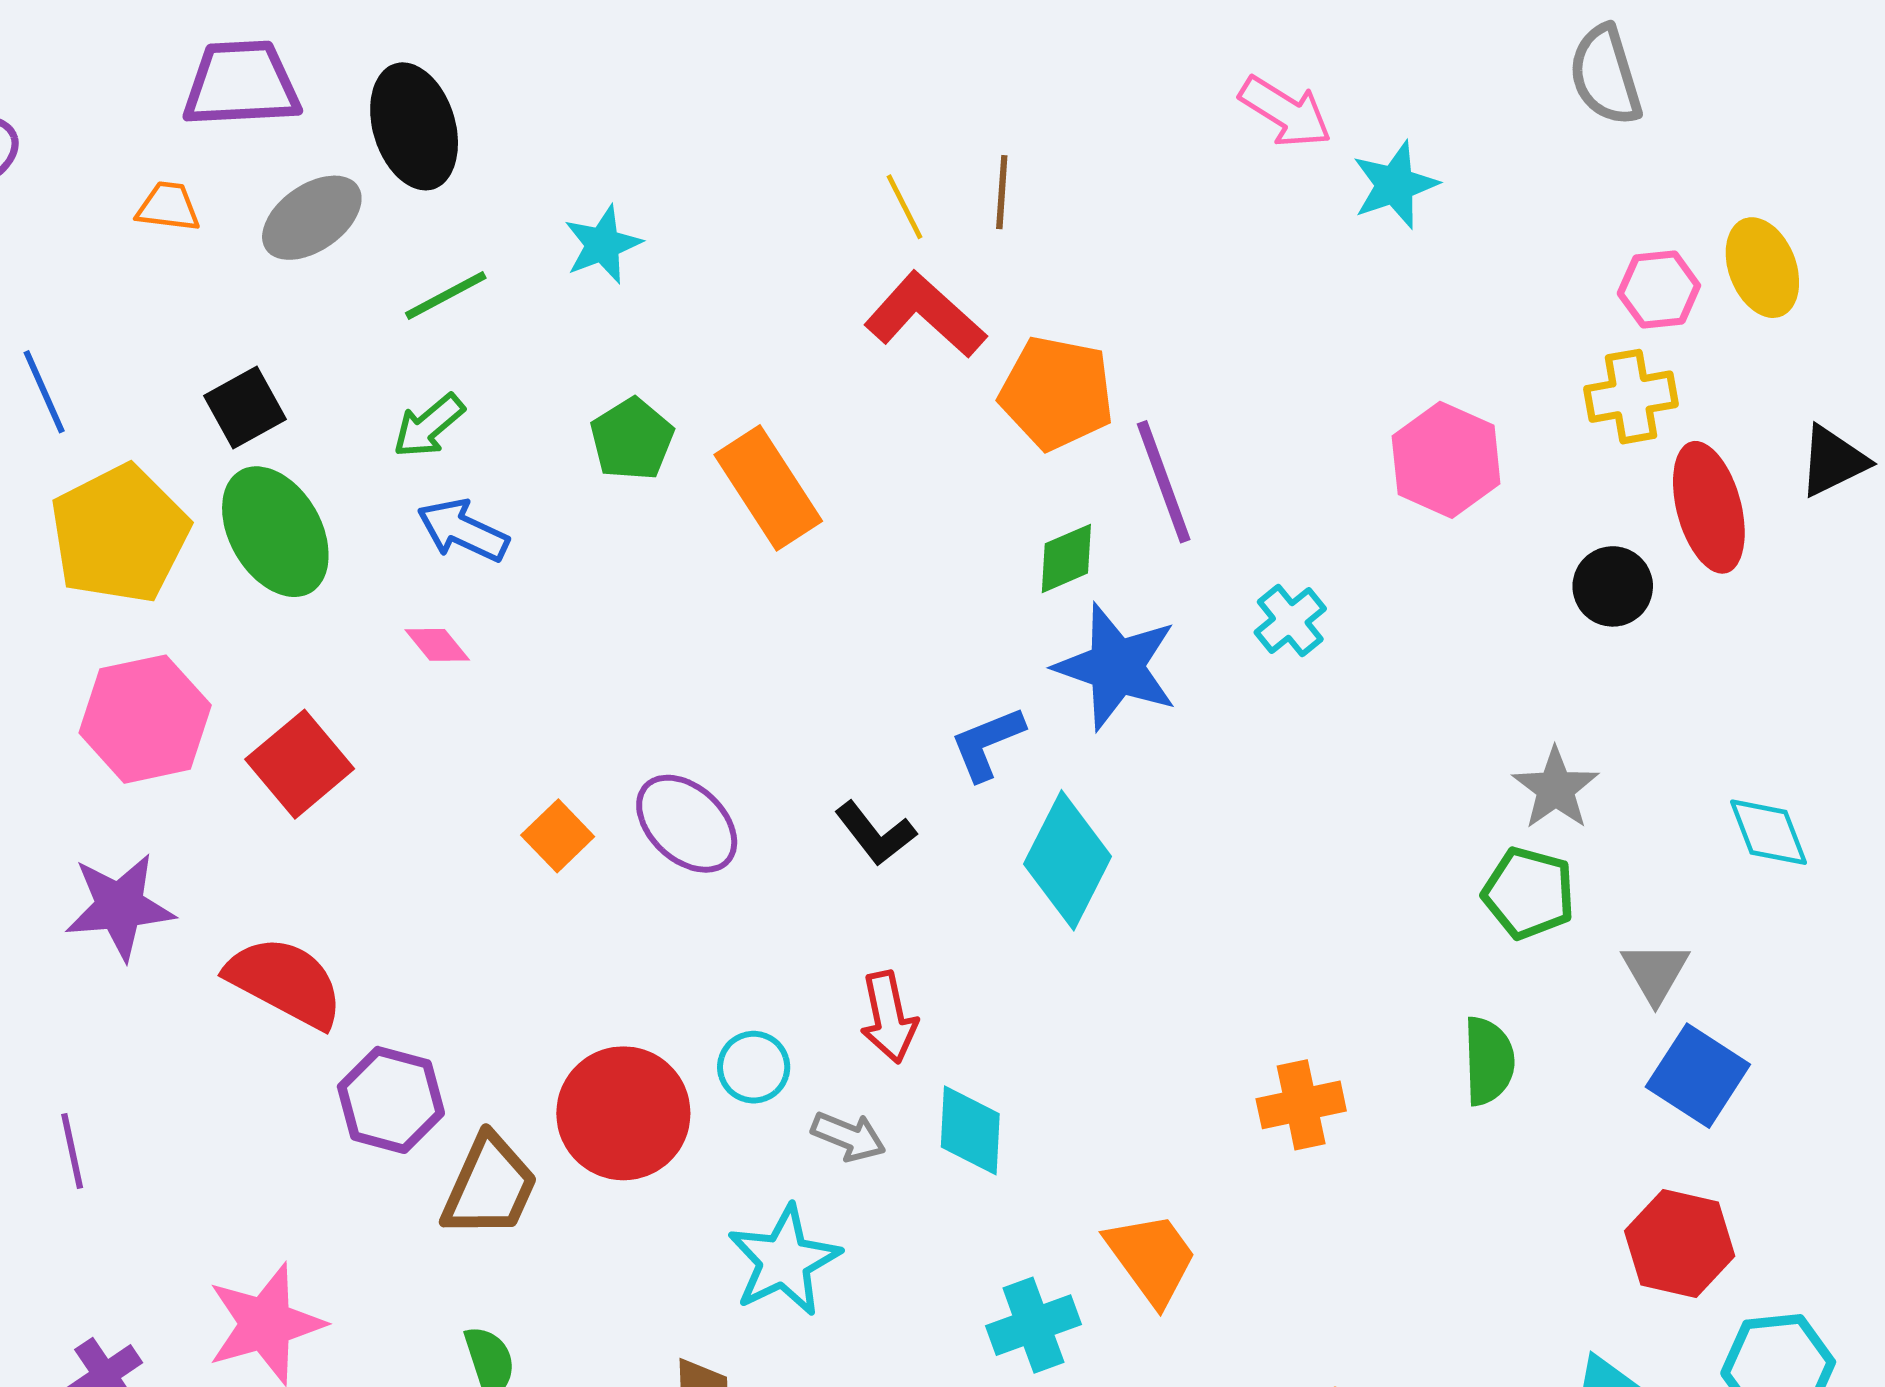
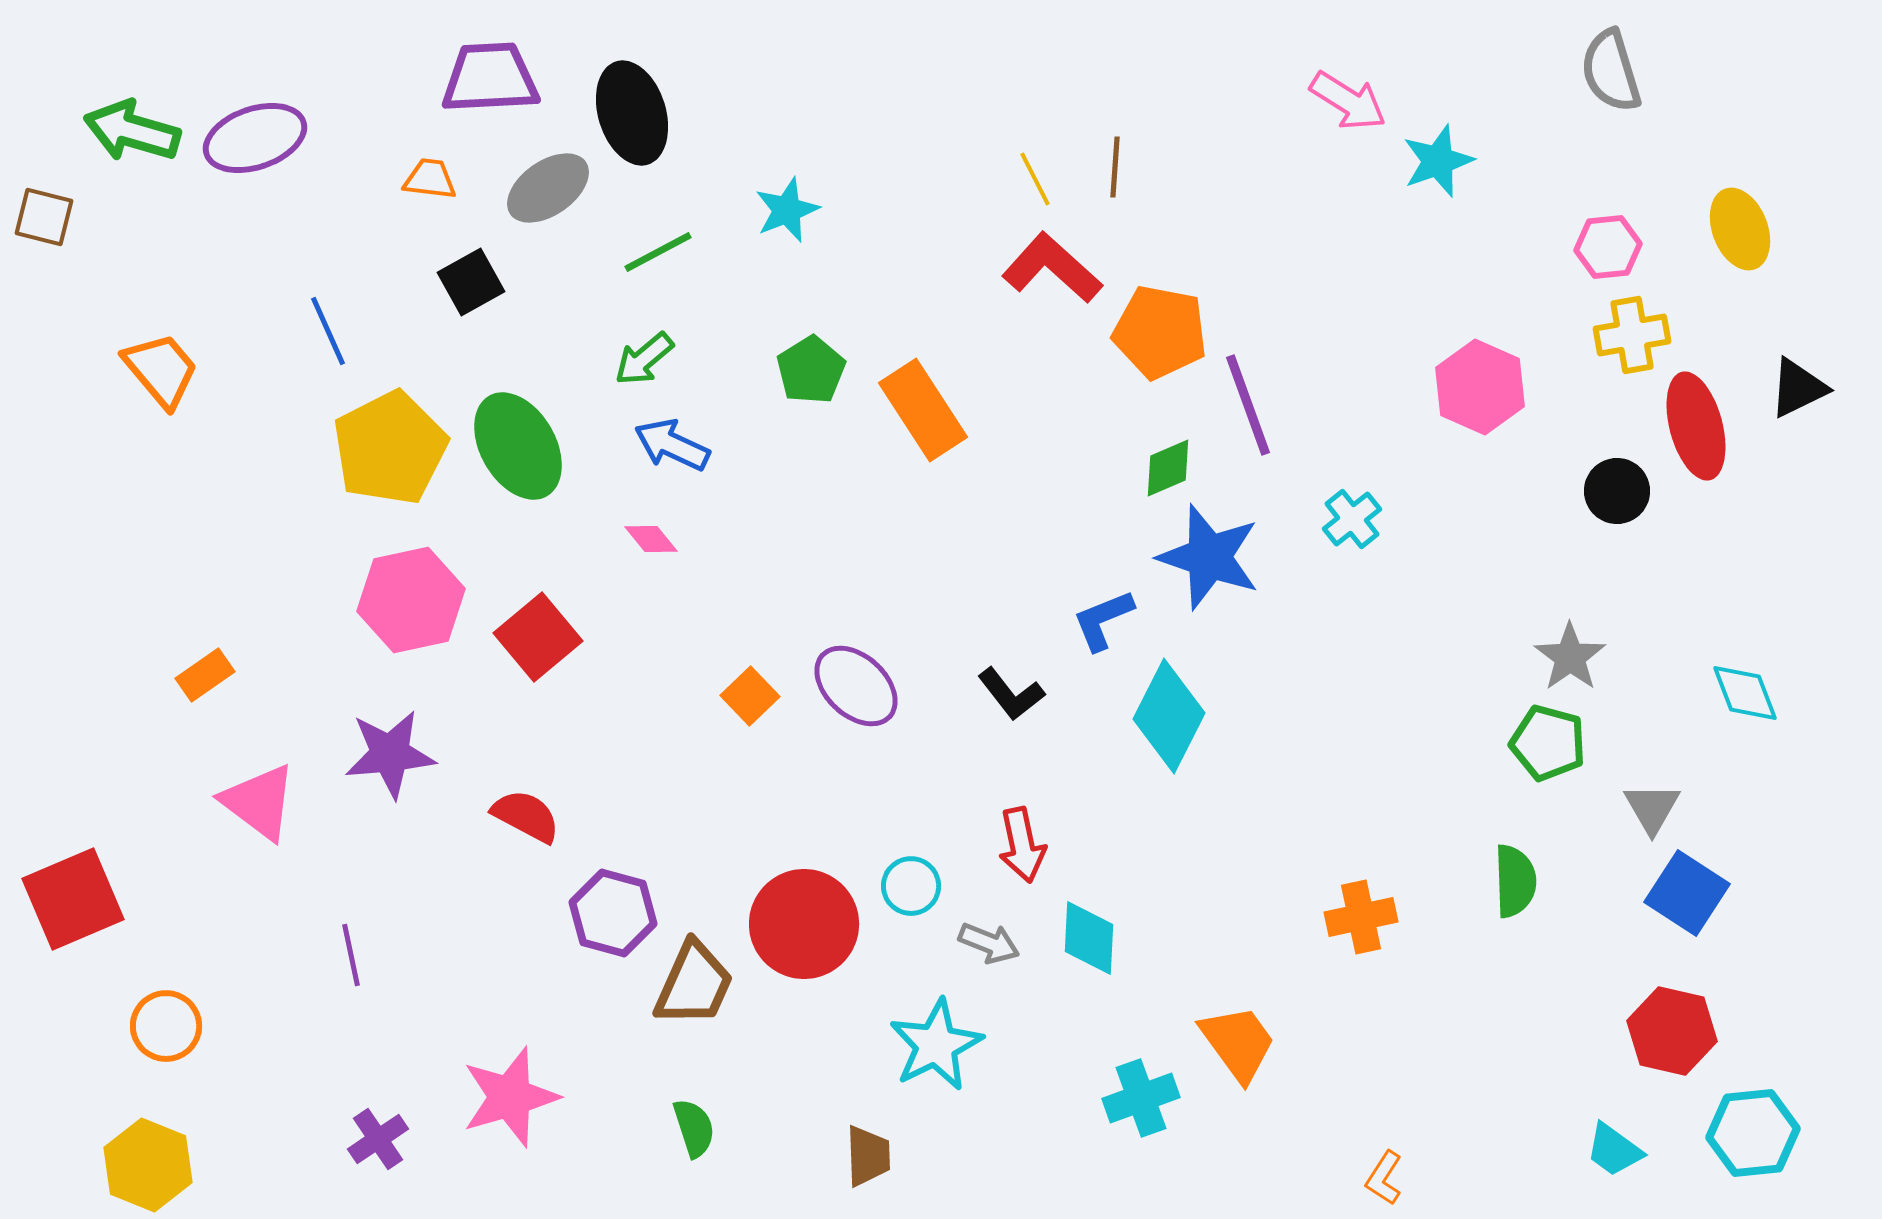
pink hexagon: (1659, 290) -> (1608, 247), moved
black square: (245, 408) -> (471, 282), moved
red semicircle: (285, 982) -> (526, 816), size x0.7

